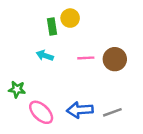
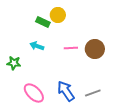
green rectangle: (52, 27) -> (43, 22), turned -56
green star: (17, 89) -> (14, 63), moved
blue arrow: (80, 110) -> (66, 91), turned 60

